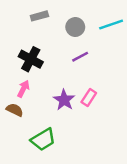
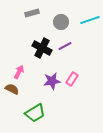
black cross: (31, 59) -> (42, 48), moved
purple star: (64, 100) -> (52, 81), turned 30

